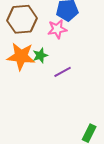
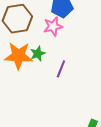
purple line: (63, 72) -> (61, 69), turned -36

